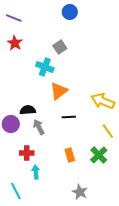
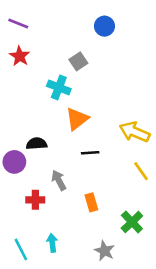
blue circle: (70, 12) -> (104, 26), moved
gray arrow: (39, 127) -> (59, 180), moved
green cross: (99, 155) -> (132, 222), moved
cyan arrow: (36, 172) -> (52, 243), moved

